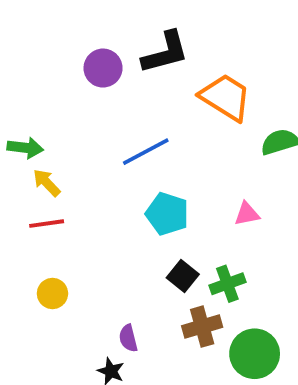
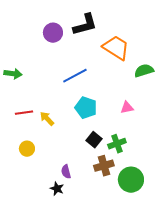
yellow arrow: (47, 183) -> (47, 119), moved

